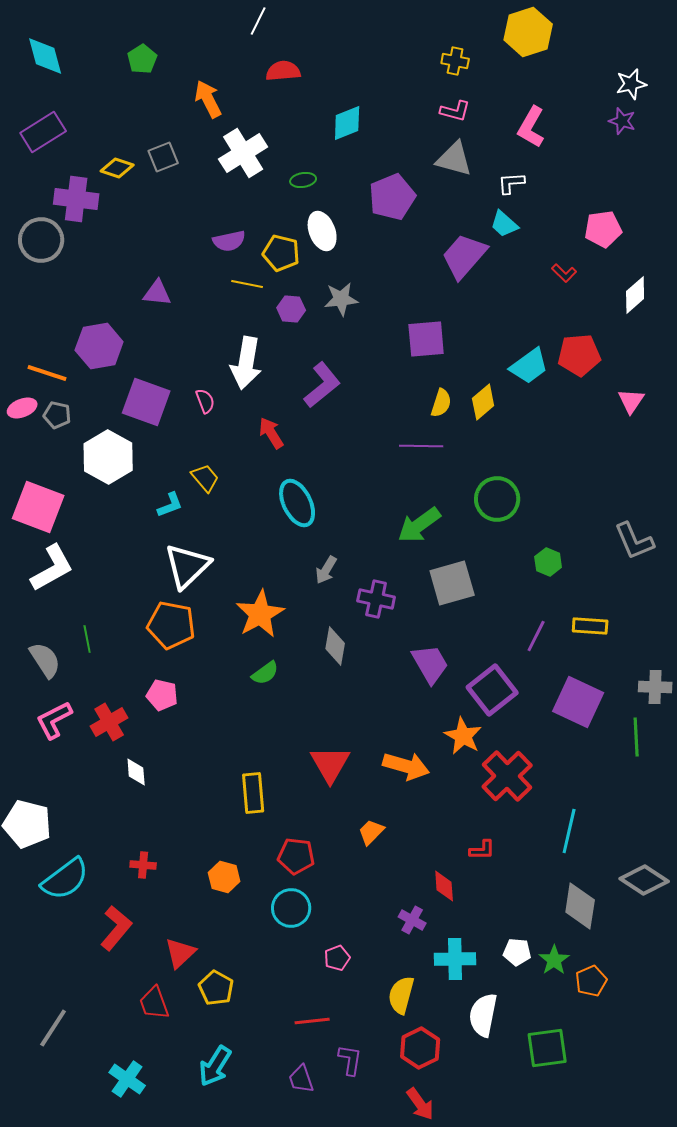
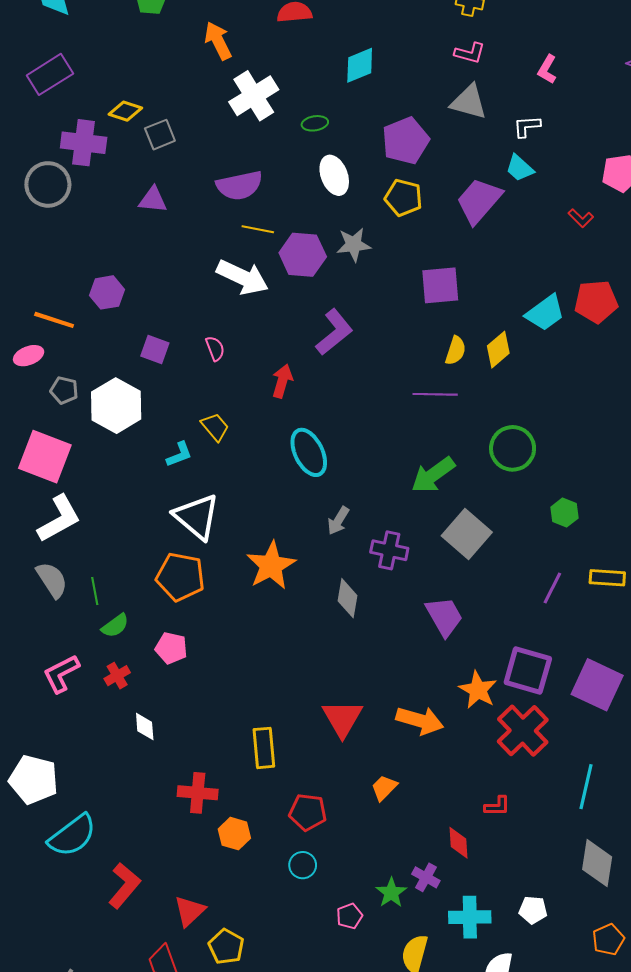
pink L-shape: (531, 127) -> (547, 69), size x0.7
gray square: (163, 157) -> (160, 135), moved
purple semicircle: (229, 241) -> (239, 185), size x1.4
yellow pentagon: (281, 253) -> (404, 198), moved
purple triangle: (157, 293) -> (153, 200), moved
purple hexagon: (291, 309) -> (303, 255), size x1.6
purple hexagon: (99, 346) -> (107, 292), size x0.7
white arrow: (246, 363) -> (243, 277), moved, turned -75
purple square: (146, 402) -> (155, 350), size x0.6
gray pentagon: (57, 415) -> (64, 390), moved
red arrow: (271, 433) -> (282, 381), turned 48
white triangle: (187, 566) -> (197, 517), turned -36
gray square: (452, 583) -> (467, 534), turned -33
gray semicircle: (45, 660) -> (52, 580), moved
green semicircle: (265, 673) -> (115, 626), moved
purple square: (492, 690) -> (528, 671), moved, turned -36
purple square: (578, 702) -> (597, 685), moved
red cross: (109, 722) -> (117, 676), size x0.7
red cross: (143, 865) -> (198, 793), moved, size x1.5
cyan circle: (291, 908) -> (303, 865), size x0.7
green star: (554, 960) -> (391, 893), moved

